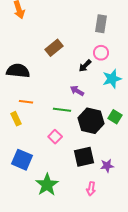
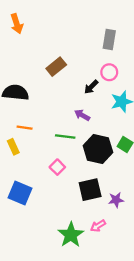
green star: (47, 185) -> (71, 235), moved
pink arrow: (91, 189) -> (98, 226), turned 48

